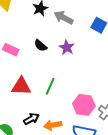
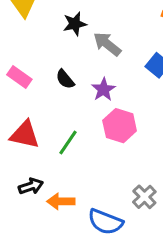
pink hexagon: (84, 105) -> (120, 126), moved

